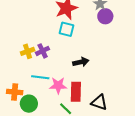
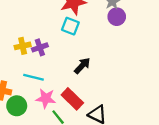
black arrow: (81, 62) -> (82, 66), turned -42
pink star: (58, 85) -> (46, 98), moved
red rectangle: (76, 92) -> (72, 99), turned -54

